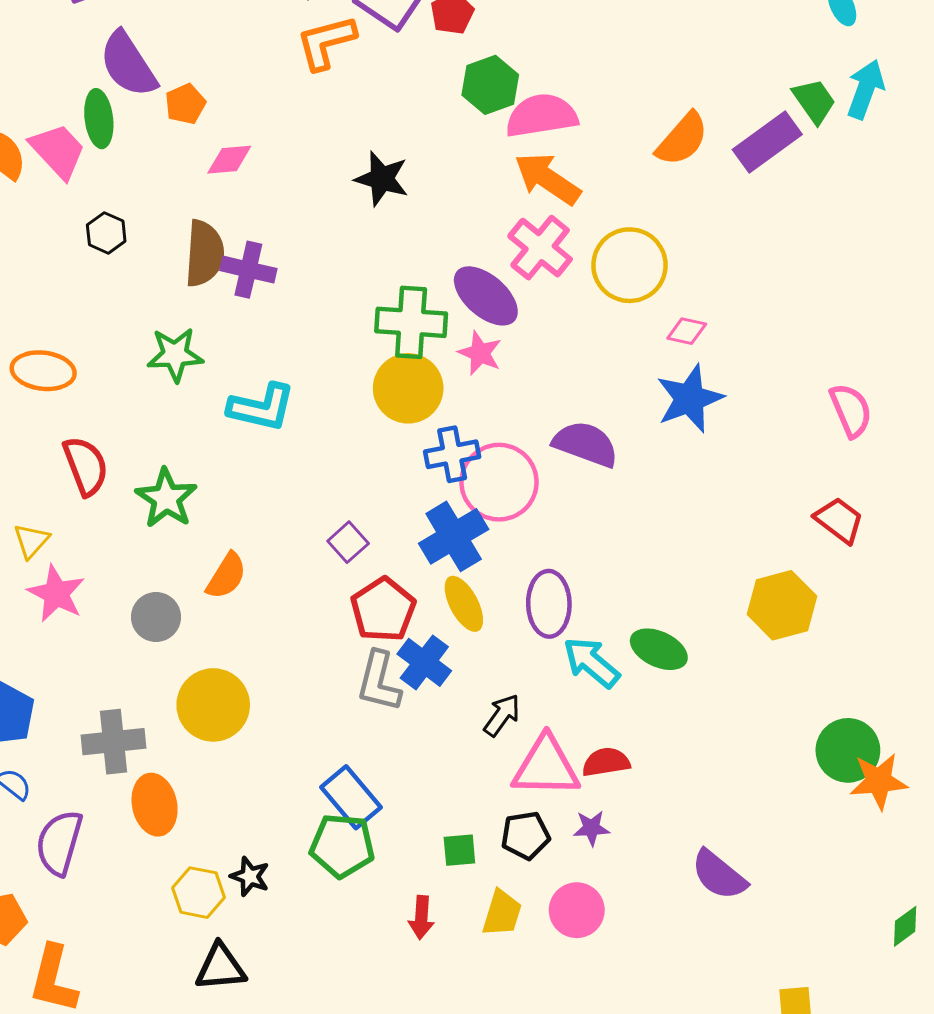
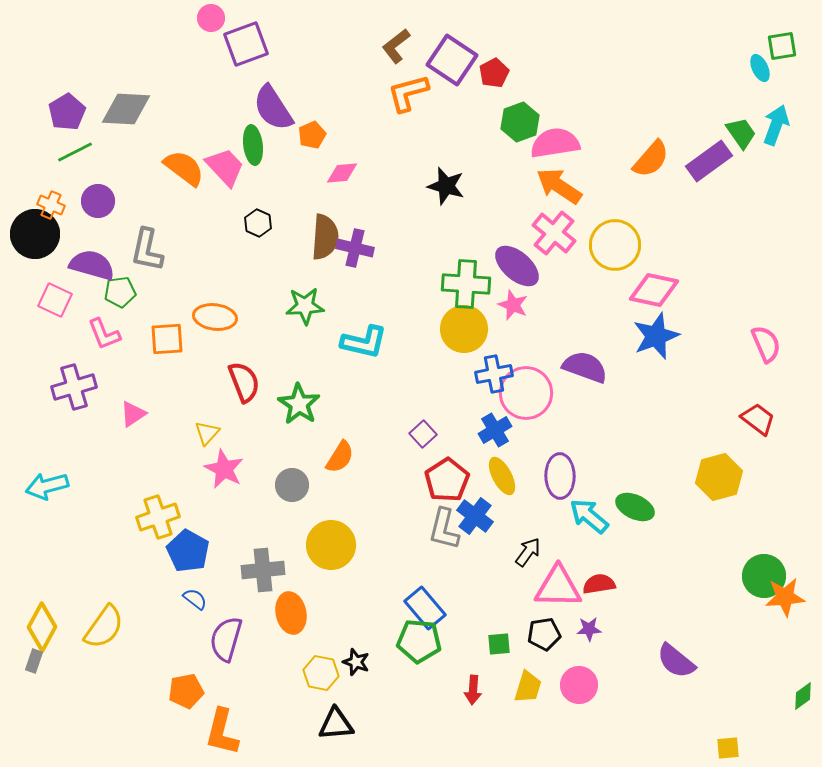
pink diamond: (687, 331) -> (654, 290), size x1.8
blue cross: (454, 536) -> (495, 430), size x0.7

